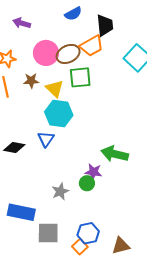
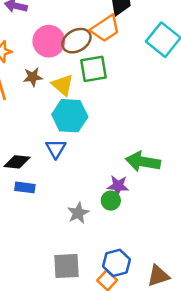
blue rectangle: (21, 212) -> (25, 187), moved, size x0.6

